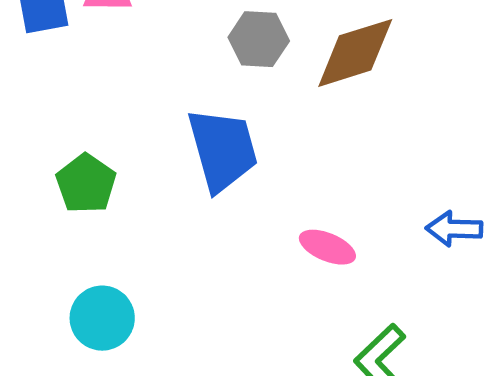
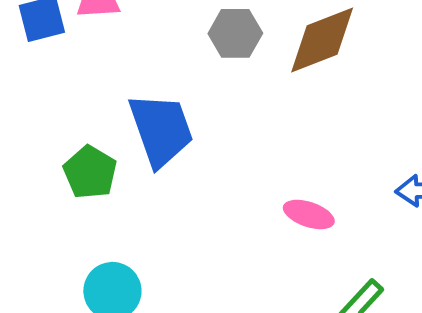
blue trapezoid: (223, 150) -> (161, 130), moved

